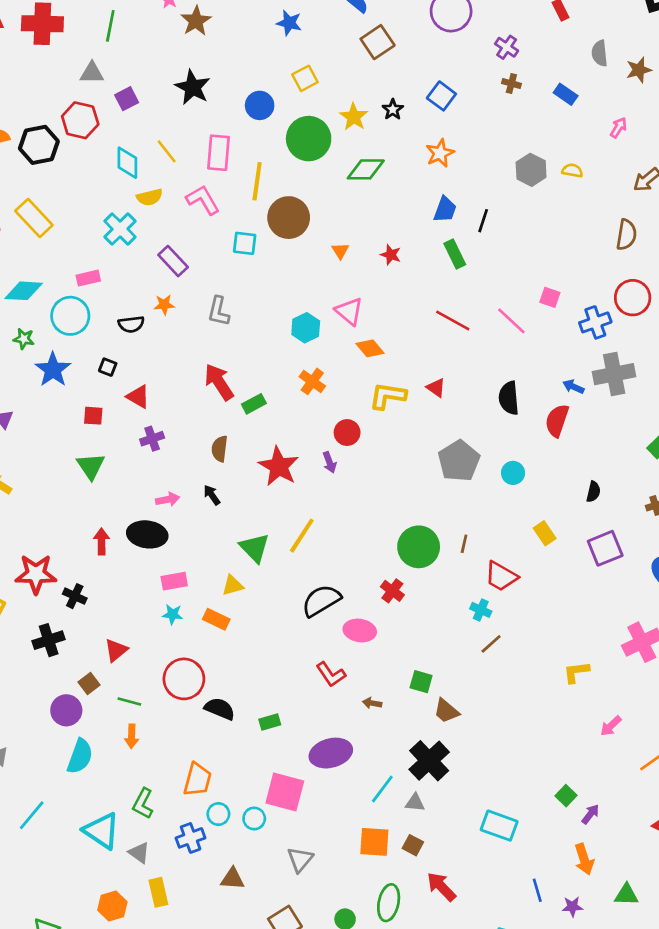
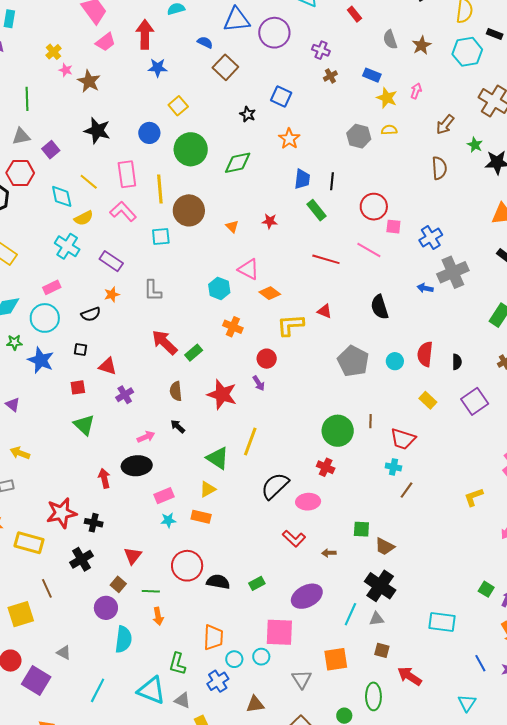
brown cross: (511, 83) -> (330, 76), turned -32
yellow star: (354, 117) -> (387, 98), moved
red circle: (633, 298) -> (374, 207), moved
red semicircle: (557, 420) -> (425, 354), moved
orange square: (374, 842) -> (336, 659), moved

